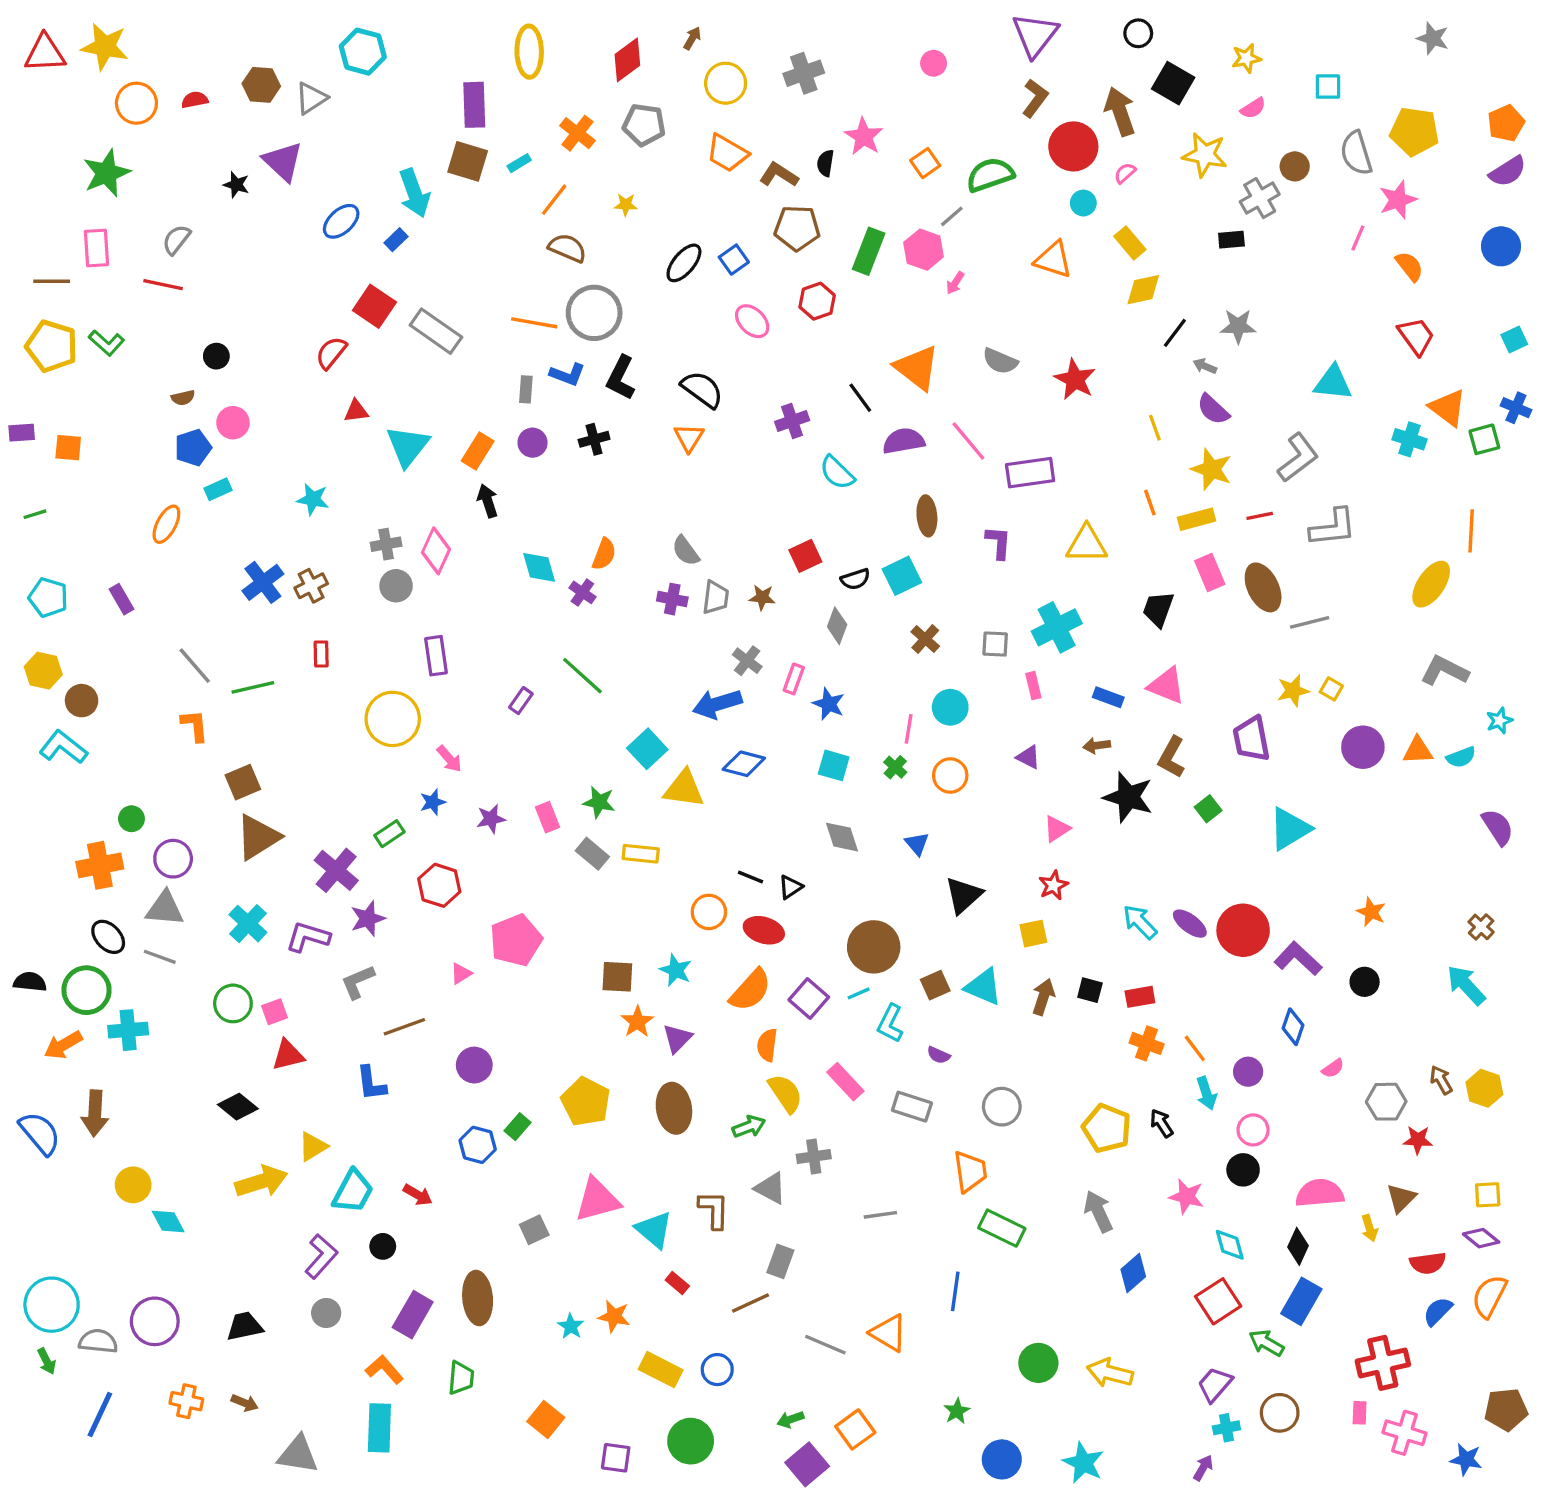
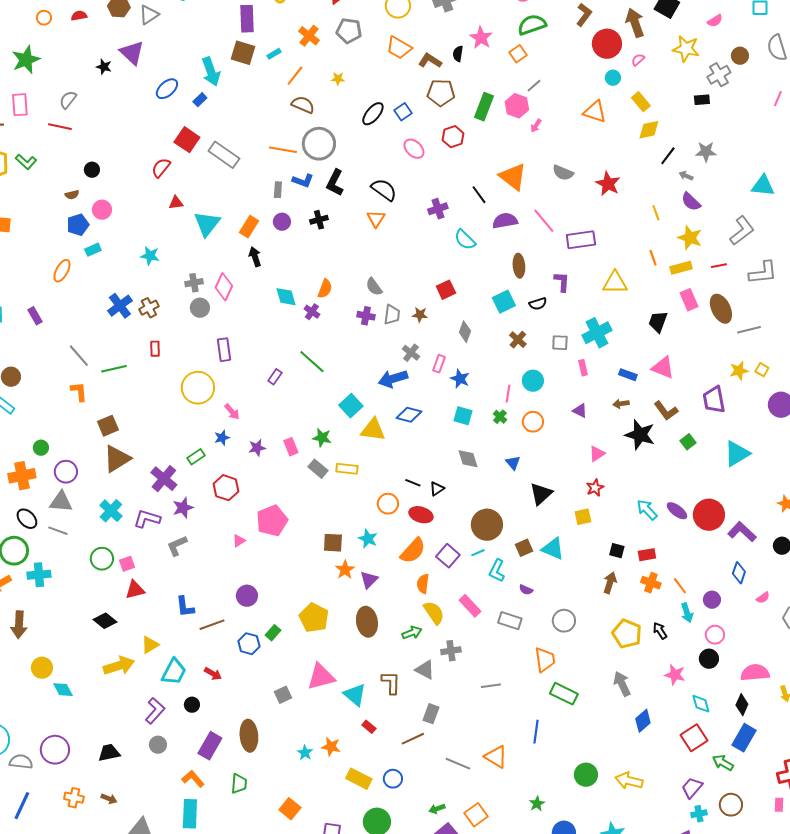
orange circle: (136, 103) -> (44, 18), size x0.6
green semicircle: (990, 175) -> (532, 25), moved
black semicircle: (855, 579) -> (538, 304), moved
brown L-shape: (1172, 757) -> (666, 411), turned -65
brown arrow: (1043, 997) -> (610, 583), moved
brown line: (404, 1027) -> (212, 625), moved

